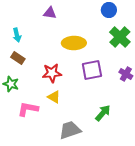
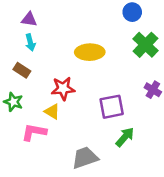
purple triangle: (50, 13) -> (29, 19), moved
cyan arrow: (17, 35) -> (30, 42), moved
purple square: (92, 70) -> (112, 107), moved
yellow triangle: (54, 97) -> (52, 112), moved

